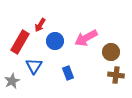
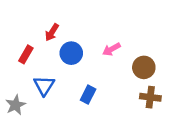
pink arrow: (86, 38) -> (111, 49), size x0.6
red rectangle: (20, 42) -> (26, 54), size x0.6
blue rectangle: (68, 73) -> (88, 95), turned 48

